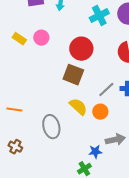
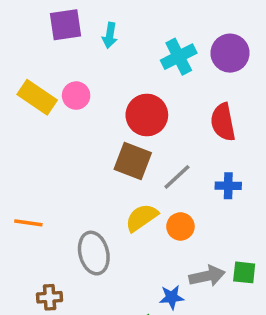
yellow rectangle: (19, 39) -> (37, 97), size x1.5
gray line: (106, 90) -> (177, 177), moved
yellow semicircle: (78, 107) -> (142, 218), turned -78
brown cross: (15, 147) -> (50, 297), moved, turned -32

